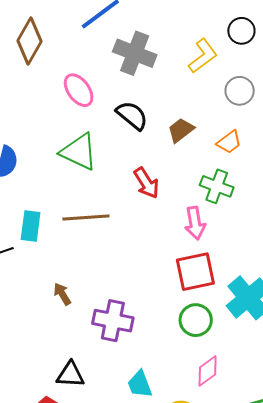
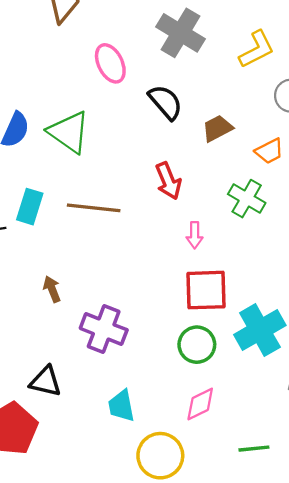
green triangle: (79, 152) -> (69, 132), moved
pink arrow: (195, 223) -> (195, 235), moved, size x0.7

